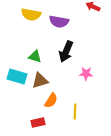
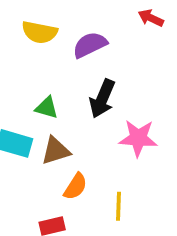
purple semicircle: (59, 22) -> (90, 45), turned 144
pink star: (86, 74) -> (138, 138), size x1.5

